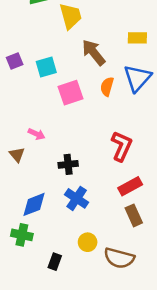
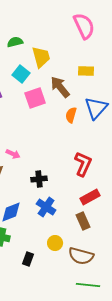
yellow rectangle: (137, 38) -> (86, 71), moved
cyan square: (46, 67) -> (21, 74), moved, turned -36
pink square: (71, 93) -> (35, 98), moved
brown rectangle: (134, 215) -> (83, 221), moved

